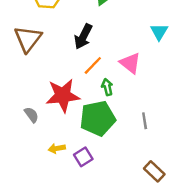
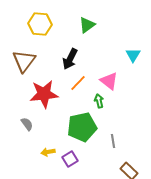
green arrow: (107, 87) -> (99, 101), moved
red star: (63, 95) -> (44, 94), moved
gray line: (145, 121) -> (113, 141), moved

